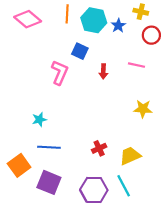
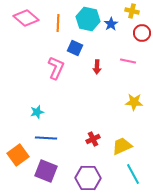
orange line: (67, 14) -> (58, 23), moved
cyan line: (124, 186) -> (133, 174), moved

